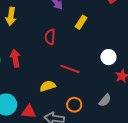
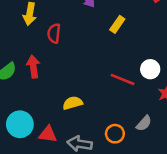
red semicircle: (50, 37) -> (54, 33), moved
red line: (70, 69) -> (123, 79), moved
orange circle: (74, 105) -> (115, 134), moved

